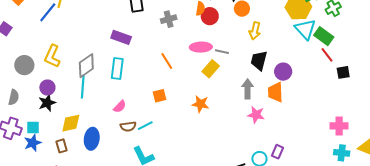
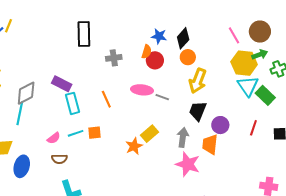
yellow arrow: (255, 31) -> (198, 81), size x1.4
purple rectangle: (121, 37) -> (62, 84), moved
red line: (327, 55) -> (253, 128), moved, turned 49
cyan rectangle: (117, 68) -> (72, 103), moved, turned -30
yellow rectangle: (211, 69) -> (150, 134), moved
orange star: (200, 104) -> (134, 146), turned 30
pink star: (256, 115) -> (188, 164), size x1.4
cyan line: (145, 126) -> (76, 133), moved

